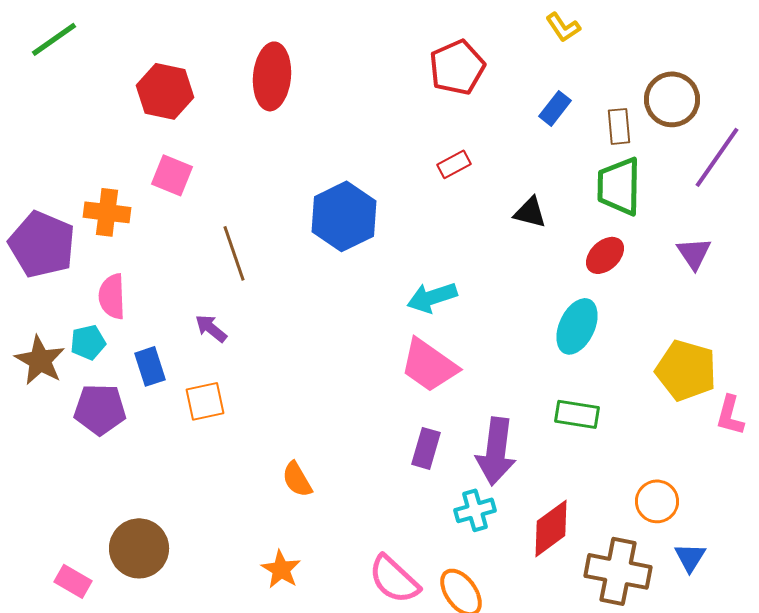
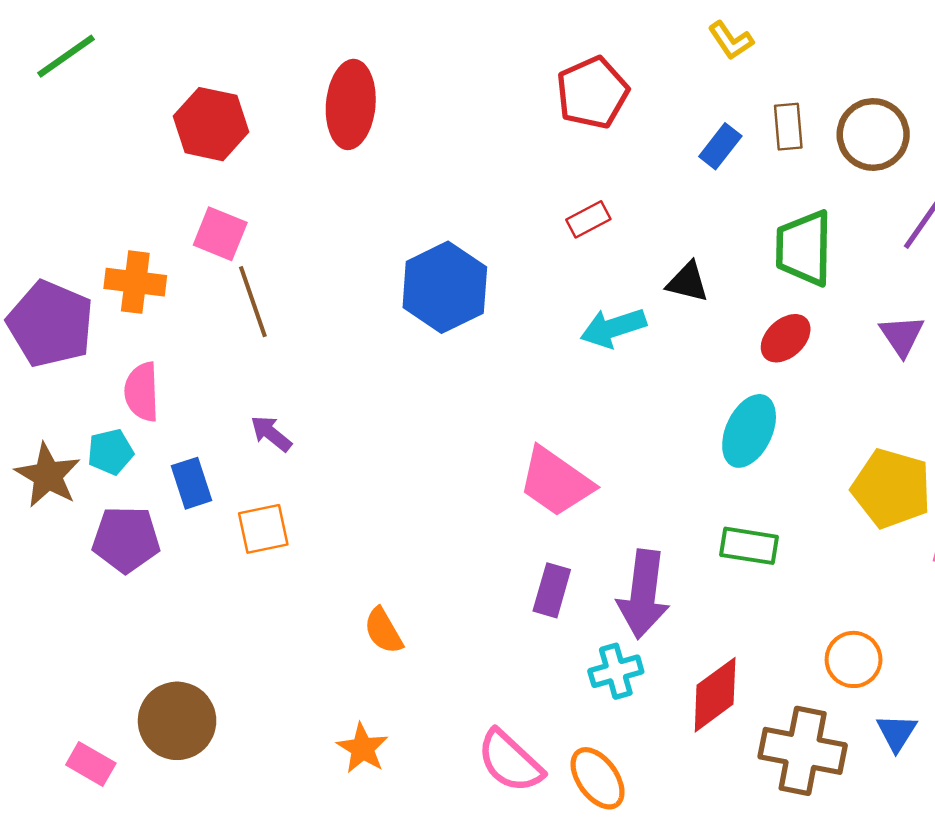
brown rectangle: (619, 126) -> (788, 127), moved
brown line: (234, 253) -> (253, 302), moved
cyan arrow: (432, 297) -> (613, 328), moved

